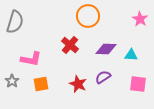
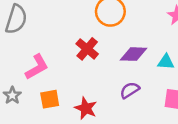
pink L-shape: (31, 59) -> (37, 67), turned -40
red star: (78, 84) -> (86, 108), moved

